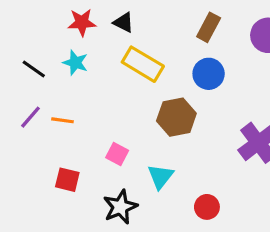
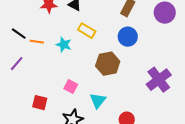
cyan star: (75, 63) -> (64, 45), moved
yellow rectangle: (143, 64) -> (87, 31), size x0.7
orange line: (63, 120) -> (37, 42), moved

